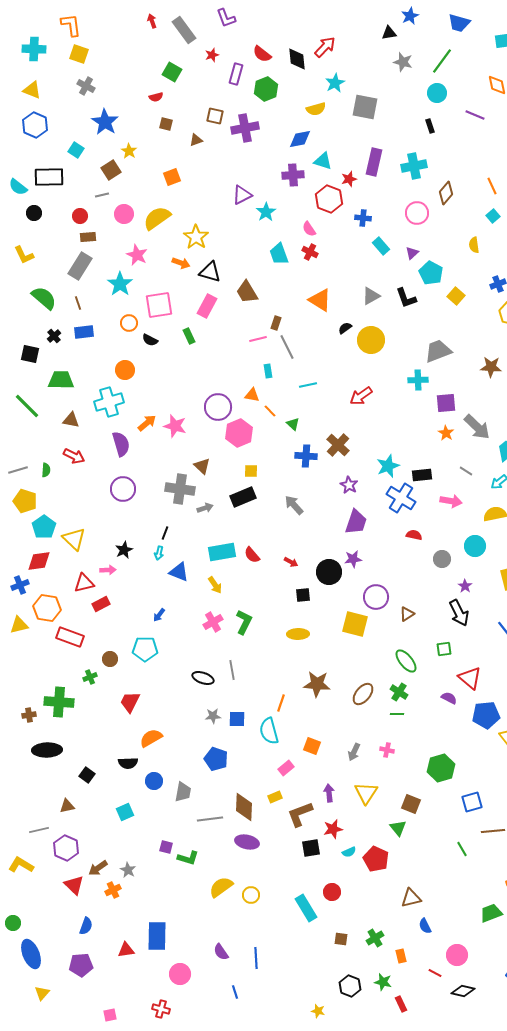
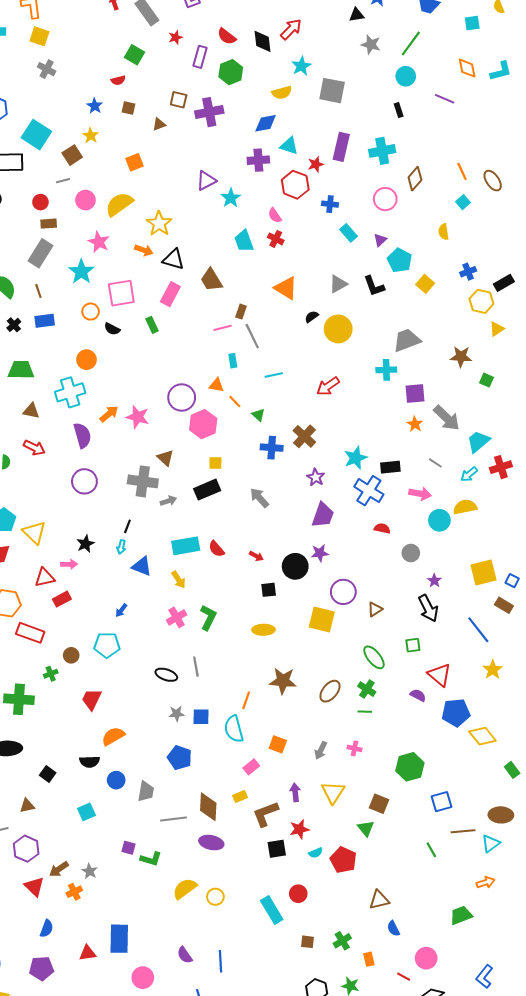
blue star: (105, 122) -> (95, 106), moved, size x0.6
cyan square: (76, 150) -> (36, 135), size x1.8
cyan circle: (475, 546) -> (439, 520), moved

